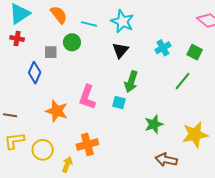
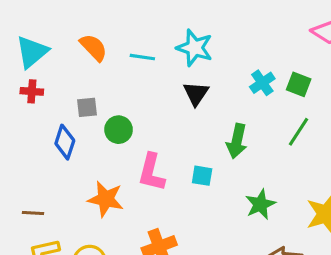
green circle: (72, 42) -> (119, 130), moved
green square: (195, 52) -> (299, 84), moved
green arrow: (131, 82) -> (237, 141), moved

